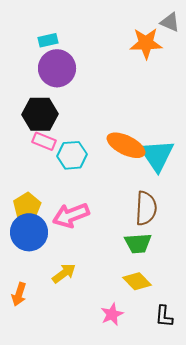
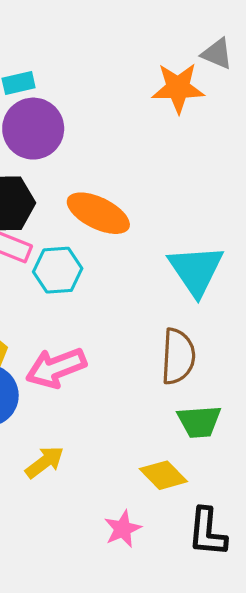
orange ellipse: (126, 145) -> (98, 213), moved
green trapezoid: (138, 243) -> (199, 422), moved
black L-shape: (164, 316) -> (207, 532), size x1.4

